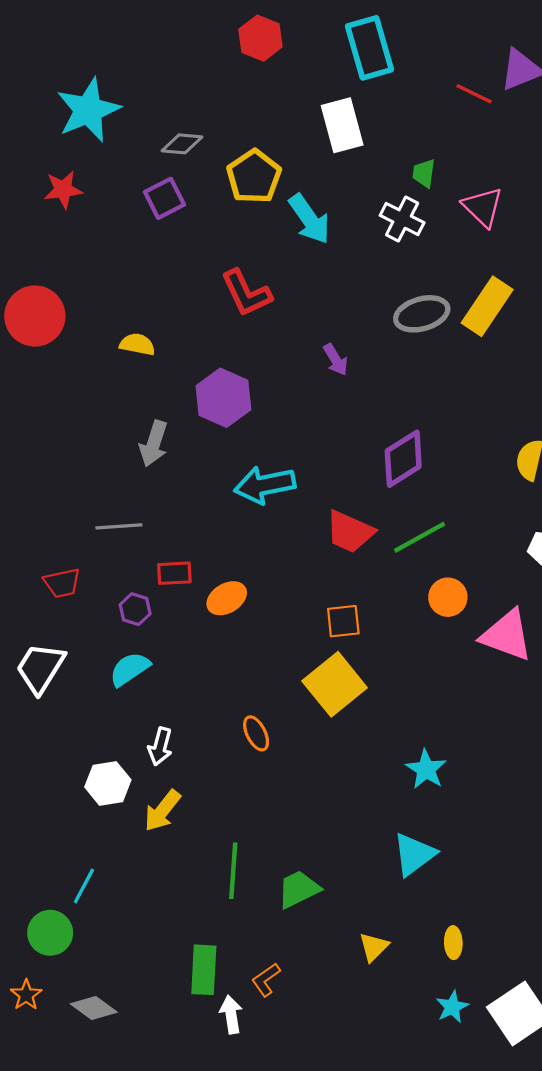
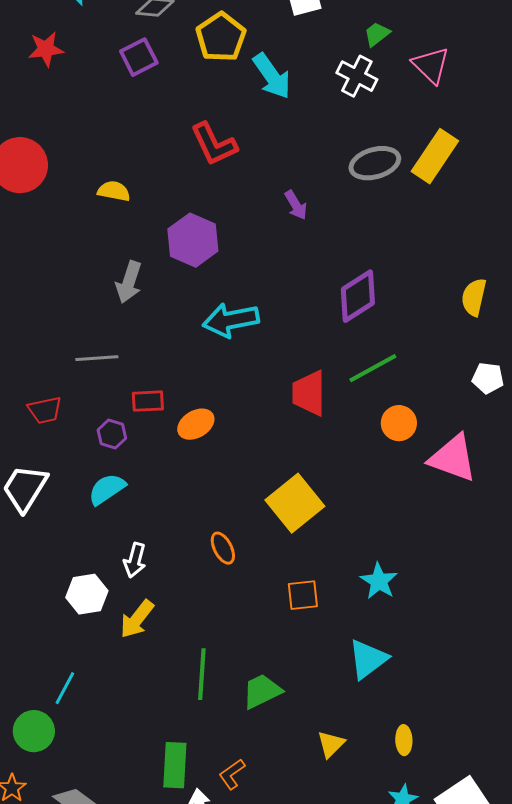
green trapezoid: (424, 173) -> (377, 34), turned 44
red trapezoid: (350, 532) -> (309, 393), moved, turned 66
orange square: (343, 621) -> (303, 595), moved

